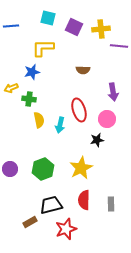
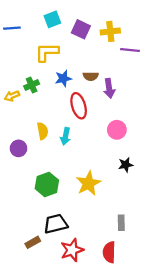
cyan square: (48, 18) -> (52, 19), turned -35
blue star: (32, 72) -> (63, 78), moved
purple arrow: (113, 92) -> (109, 88), moved
green cross: (29, 99) -> (32, 85), moved, turned -32
red ellipse: (79, 110) -> (79, 106), moved
black star: (97, 140) -> (126, 165), moved
purple circle: (10, 169) -> (18, 148), moved
red semicircle: (84, 200) -> (109, 252), moved

